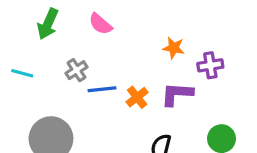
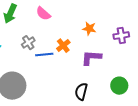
purple cross: (210, 65) -> (121, 36), moved
orange cross: (137, 97) -> (63, 46), moved

